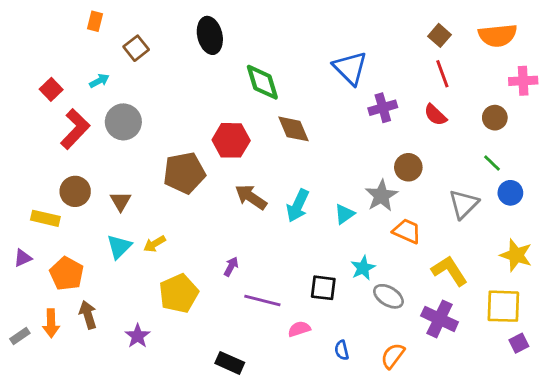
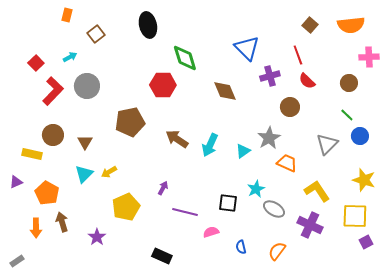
red line: (442, 74) -> (298, 55), moved
brown diamond: (293, 129) -> (225, 91), moved
red hexagon: (231, 140) -> (163, 85), moved
brown circle: (408, 167) -> (290, 107), moved
gray rectangle: (20, 336) -> (17, 261), moved

